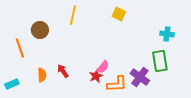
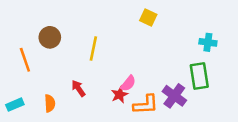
yellow line: (73, 15) -> (93, 49), moved
orange semicircle: (42, 75) -> (50, 103), moved

